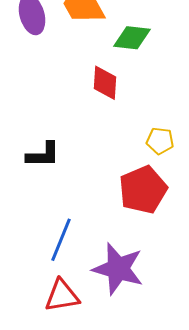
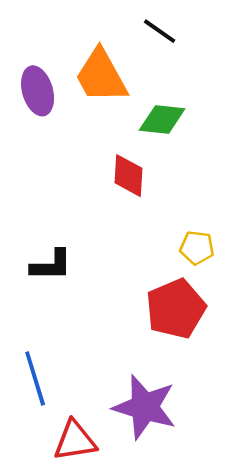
blue line: (61, 240) -> (35, 378), moved, turned -39

